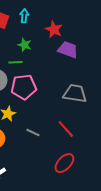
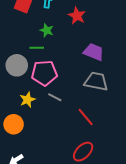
purple trapezoid: (68, 50) -> (94, 52), moved
gray line: (33, 133) -> (55, 97), moved

